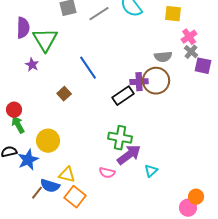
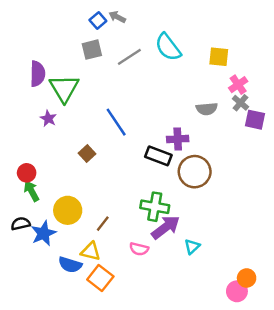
brown circle: (156, 81) -> (195, 172), moved
black rectangle: (123, 96) -> (158, 156), turned 55
brown line: (37, 193) -> (103, 224), moved

